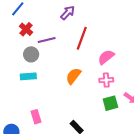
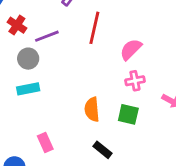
orange semicircle: (73, 76) -> (92, 109), moved, turned -36
green square: (110, 103) -> (128, 114), moved, turned 35

